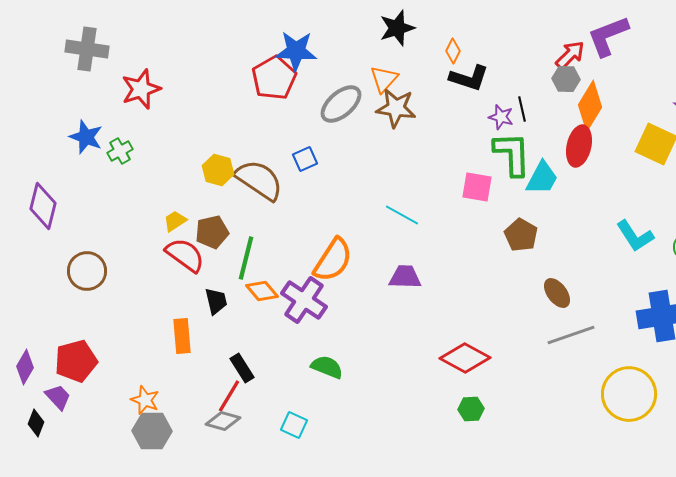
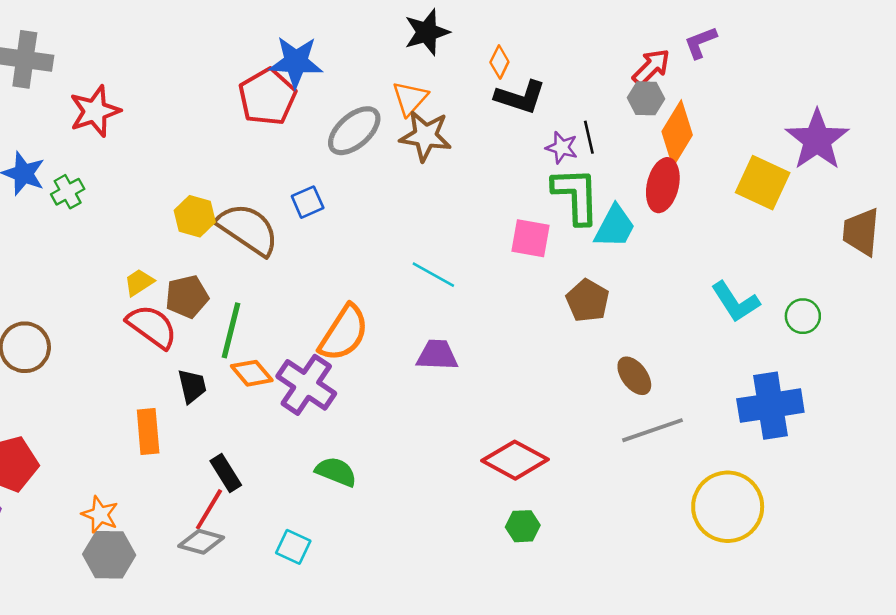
purple L-shape: (608, 36) -> (700, 43), size x0.6

